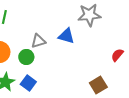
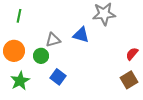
blue square: (28, 83) -> (58, 77), moved
brown square: (98, 85) -> (129, 80), moved

